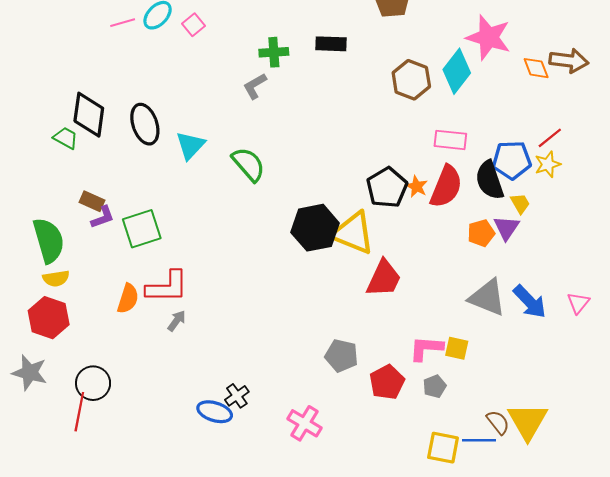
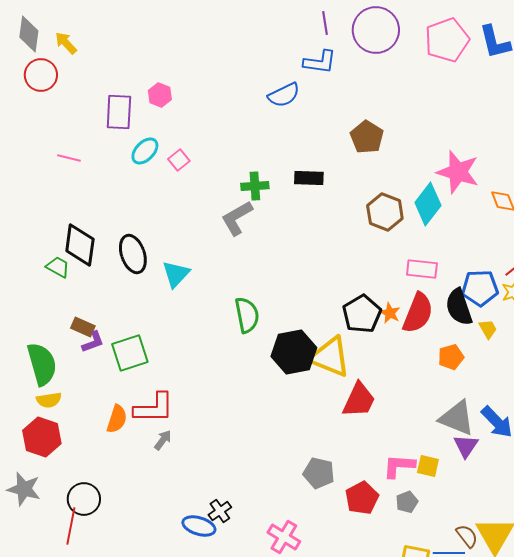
pink line: (123, 23) -> (69, 158), moved, turned 30
gray L-shape: (255, 86) -> (237, 218), size x1.4
green semicircle: (248, 164) -> (247, 315), moved, turned 30
purple triangle: (506, 228) -> (466, 446), moved

